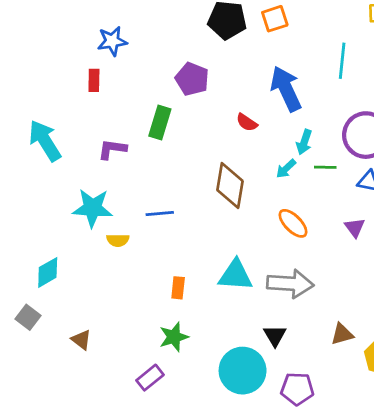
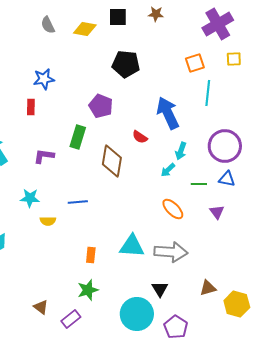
orange square: (275, 19) -> (195, 63), moved
green line: (325, 167) -> (199, 184), moved
brown diamond: (230, 186) -> (112, 161), moved
cyan star: (93, 208) -> (30, 198), size x0.7
brown triangle: (81, 340) -> (41, 307), moved
purple pentagon: (297, 389) -> (176, 327), turned 30

